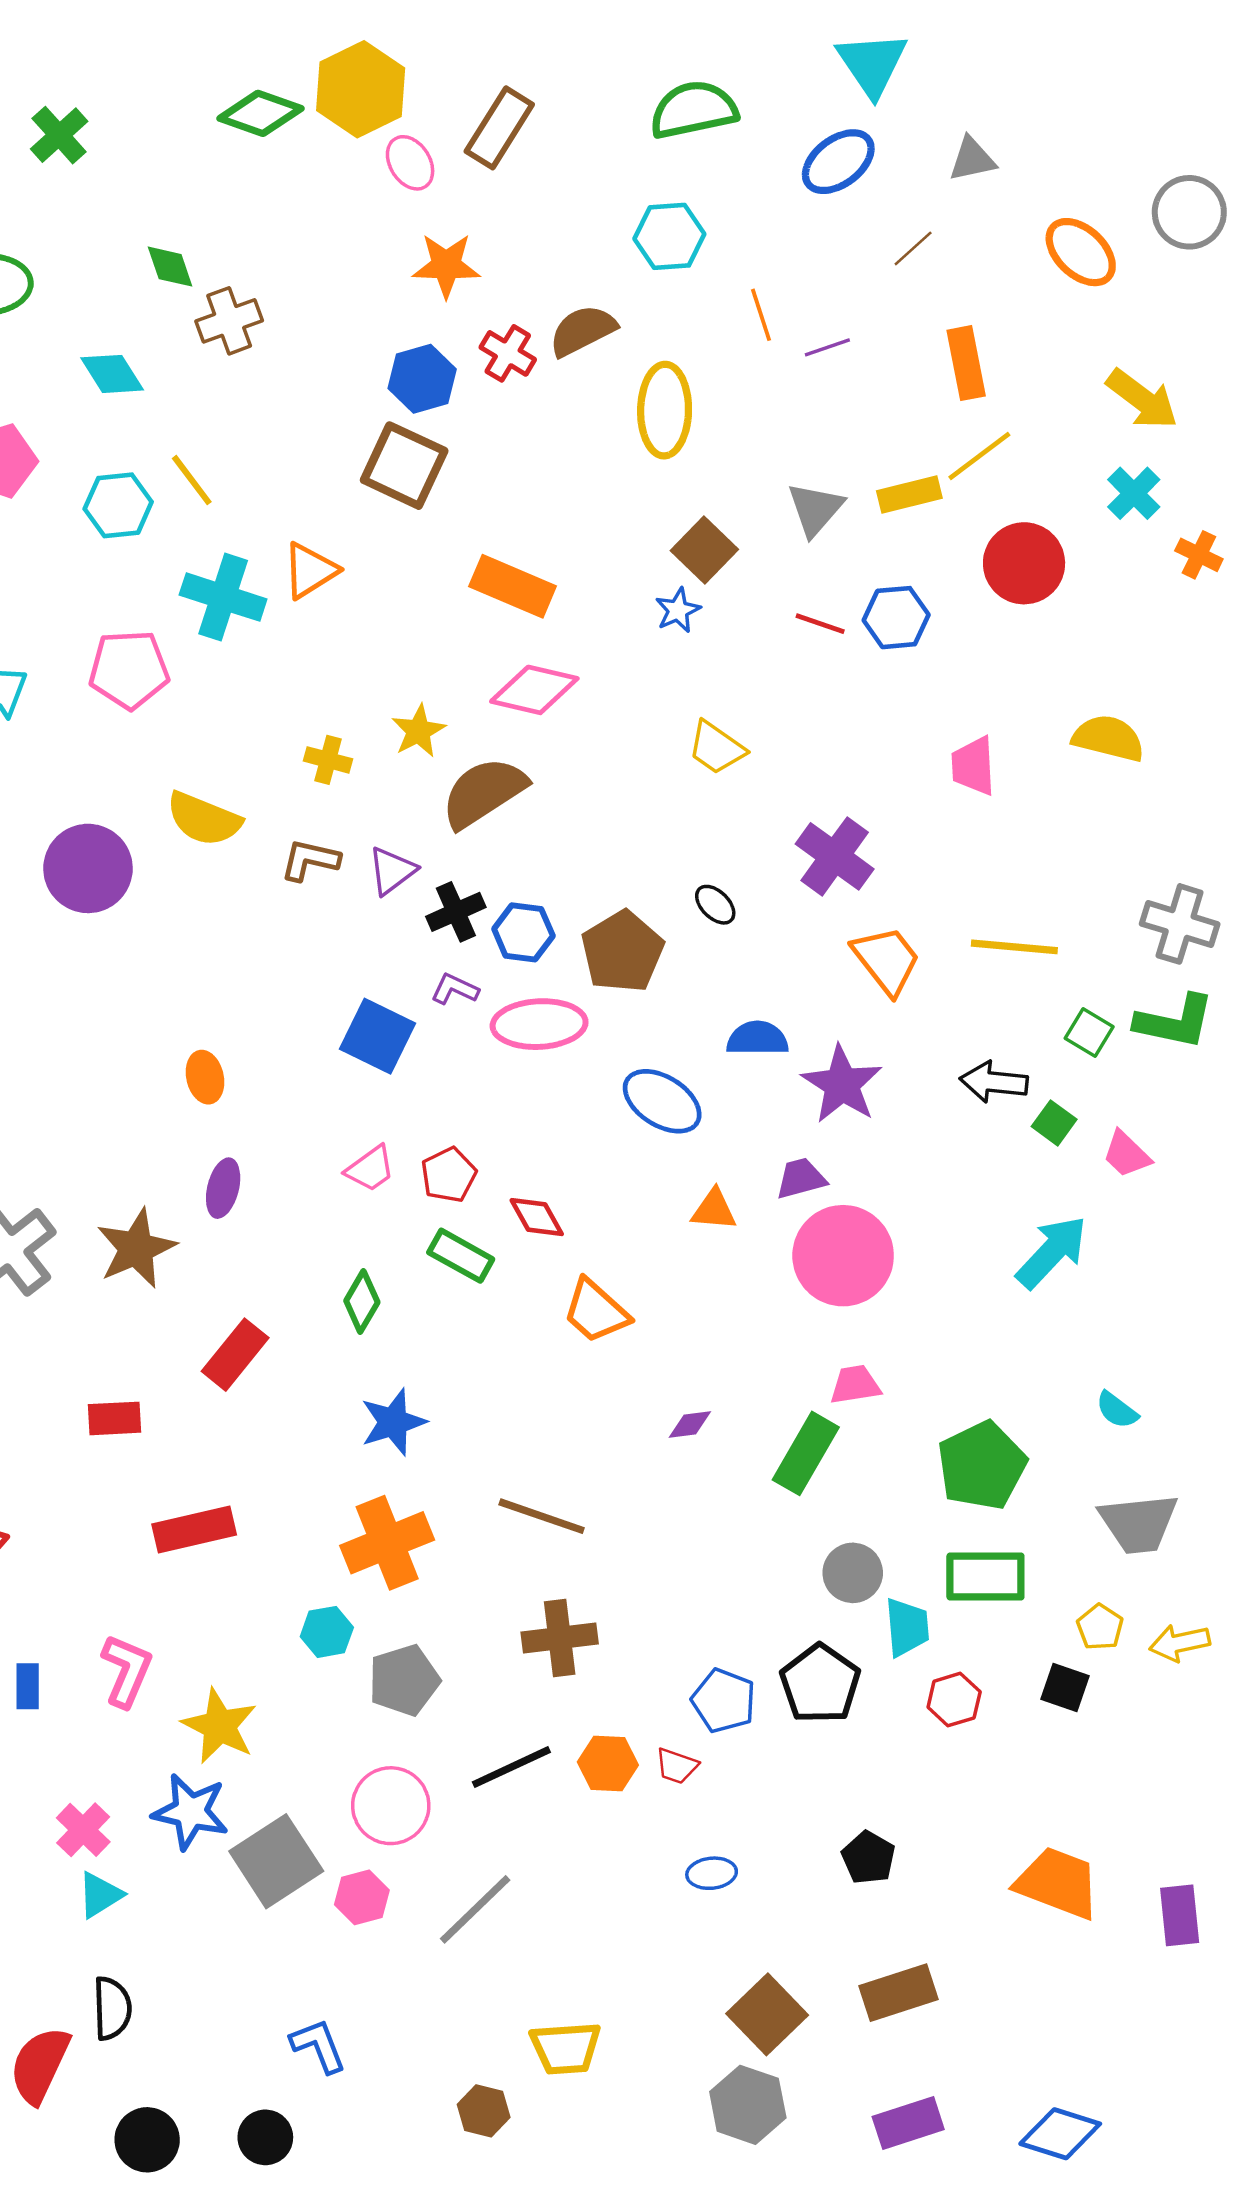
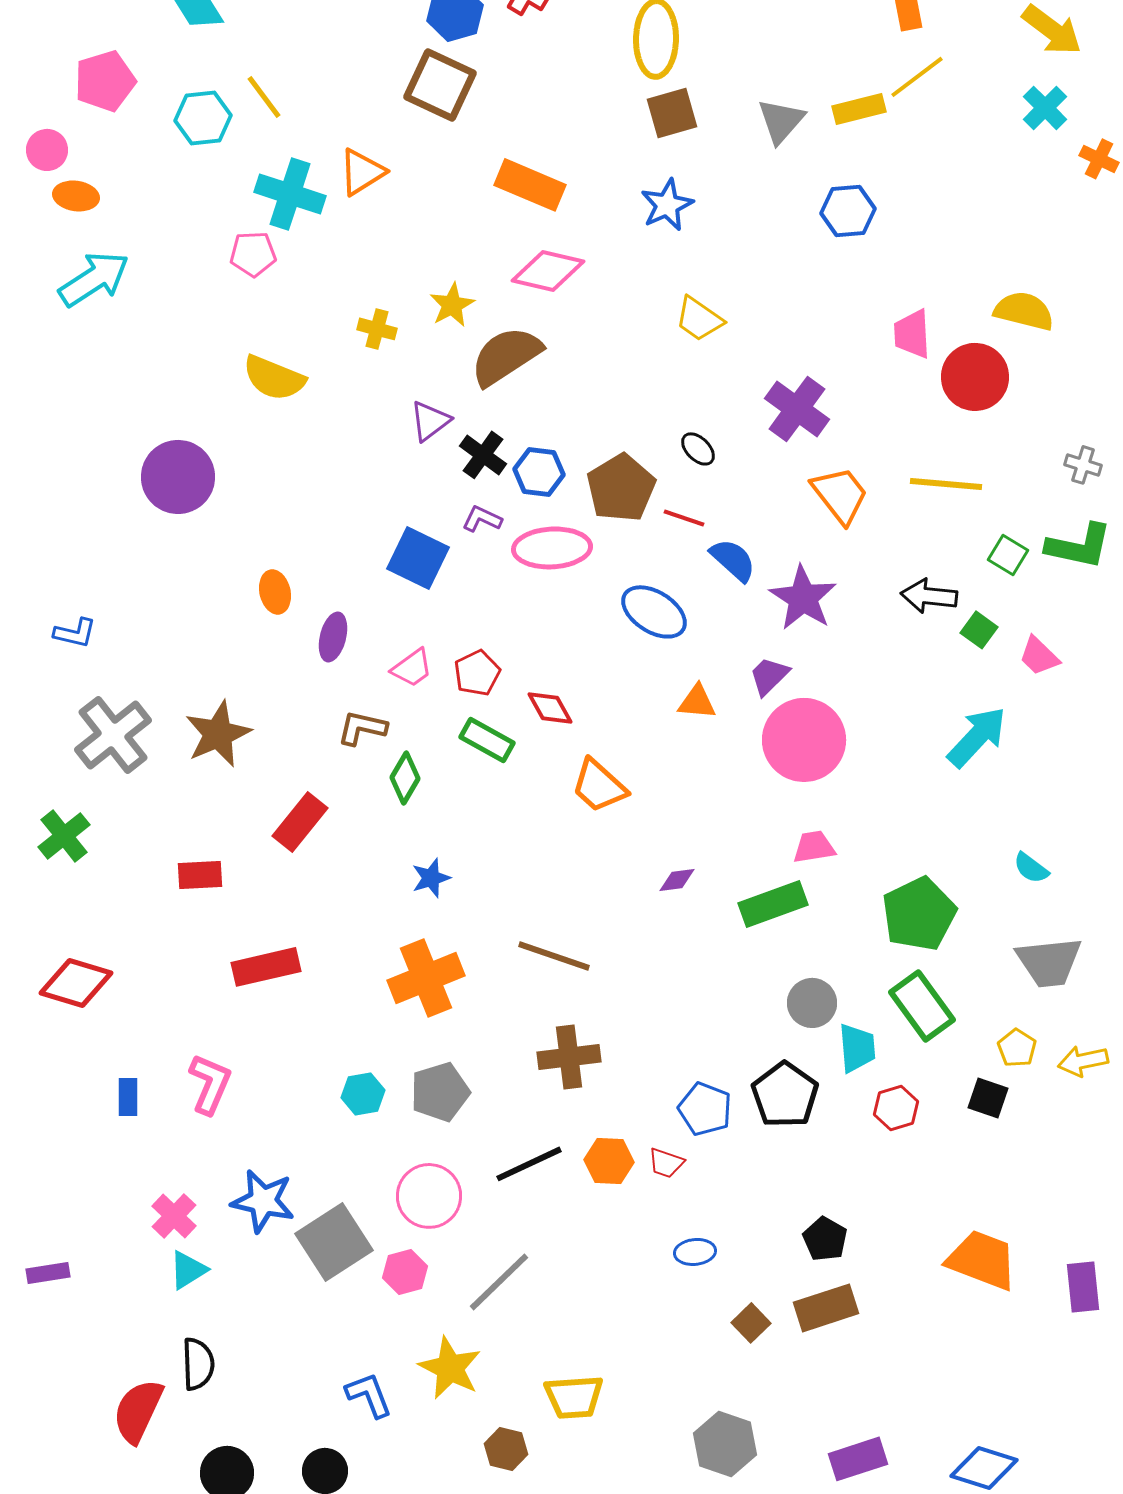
brown square: (704, 550) -> (672, 113), moved, turned 30
red circle: (1024, 563) -> (975, 377), moved
blue star: (678, 610) -> (667, 205), size x1.4
red line: (820, 624) -> (684, 518), moved
pink pentagon: (129, 669) -> (253, 254), moved, size x0.7
brown L-shape: (310, 860) -> (362, 728), moved
purple circle: (88, 868) -> (178, 477), moved
black cross: (456, 912) -> (483, 455), turned -30
gray cross: (1180, 924) -> (1083, 465), size x0.6
blue semicircle: (757, 1039) -> (733, 560), turned 42
purple trapezoid: (801, 1178) -> (769, 676), turned -30
purple ellipse: (223, 1188) -> (333, 637), moved
blue star: (393, 1422) -> (431, 878), size x0.7
green rectangle: (806, 1453) -> (773, 904), turned 40
green rectangle: (985, 1576) -> (922, 1006), turned 54
cyan hexagon: (327, 1632) -> (363, 1094), moved
yellow star: (219, 1726) -> (450, 1368), moved
brown rectangle: (899, 1993) -> (826, 1308), moved
brown square: (767, 2014) -> (751, 1323), moved, size x0.6

